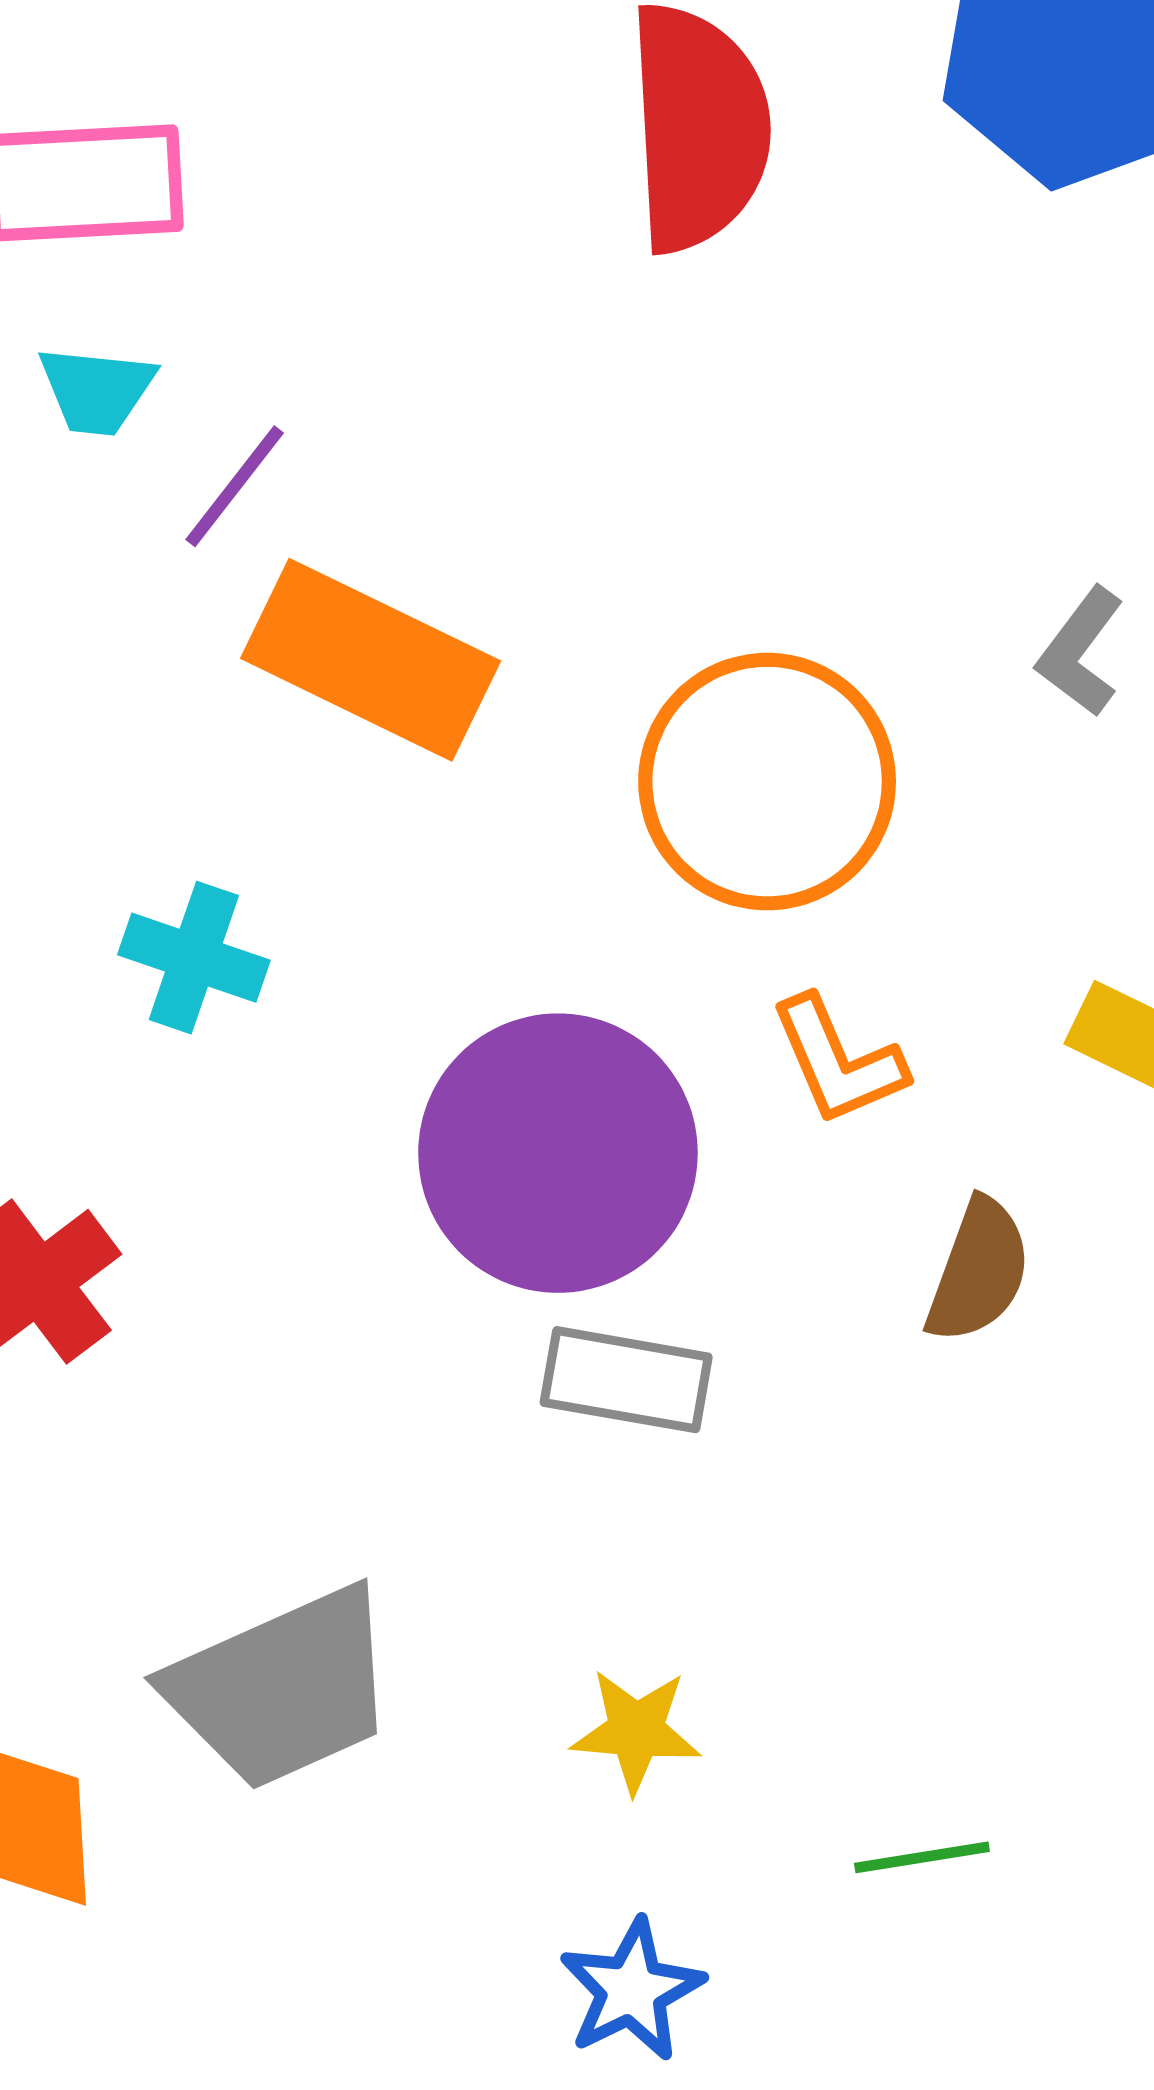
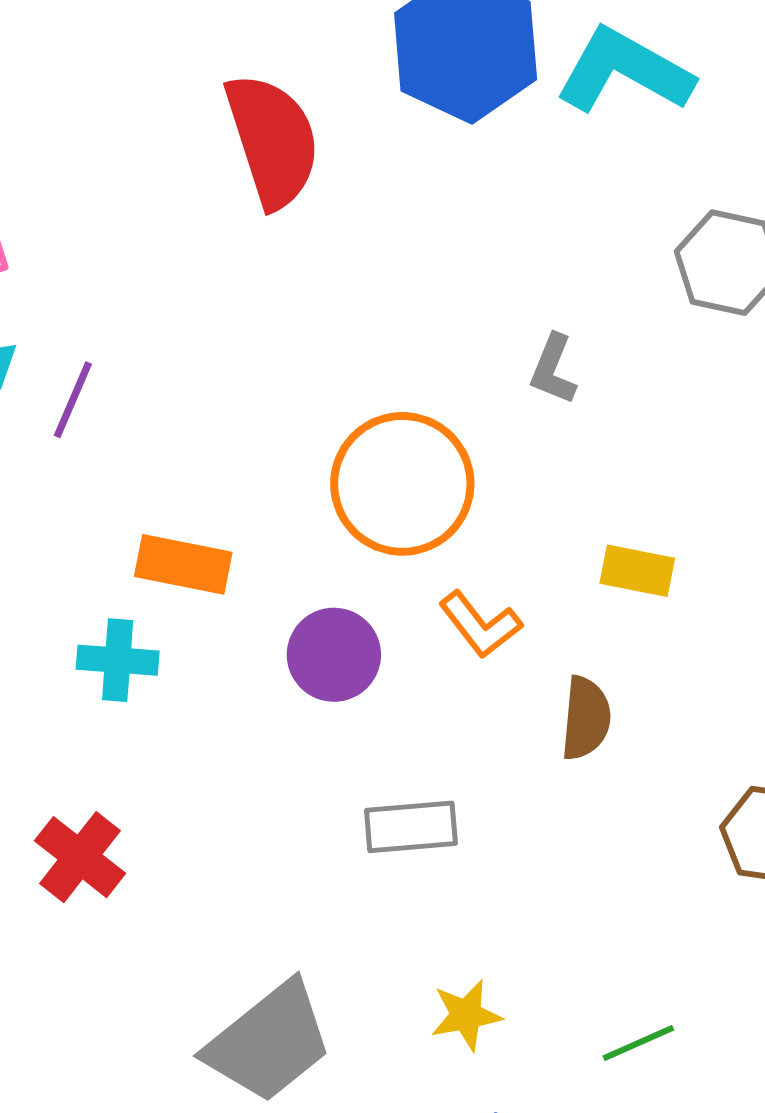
orange rectangle: (371, 660) -> (183, 564), moved, size x0.7
purple circle: (558, 1153) -> (334, 655), moved, size x0.6

